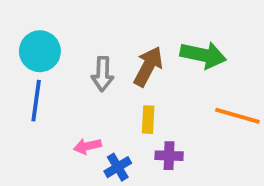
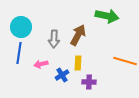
green arrow: (203, 55) -> (107, 16), moved
pink arrow: (87, 146) -> (41, 64), moved
blue cross: (118, 167) -> (62, 75), moved

